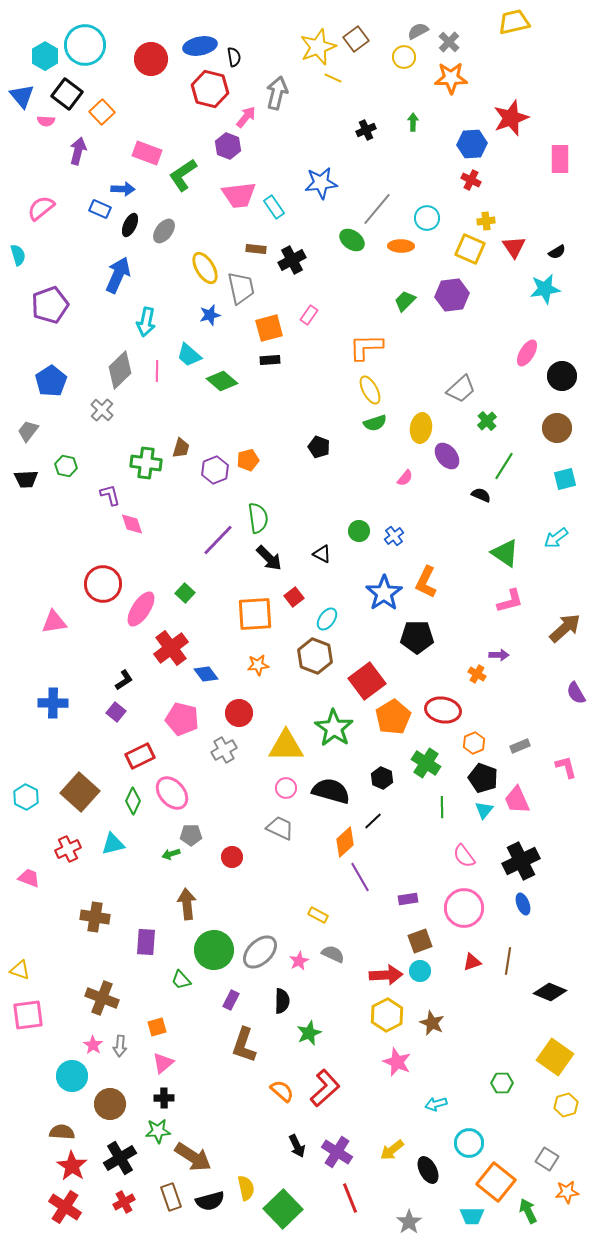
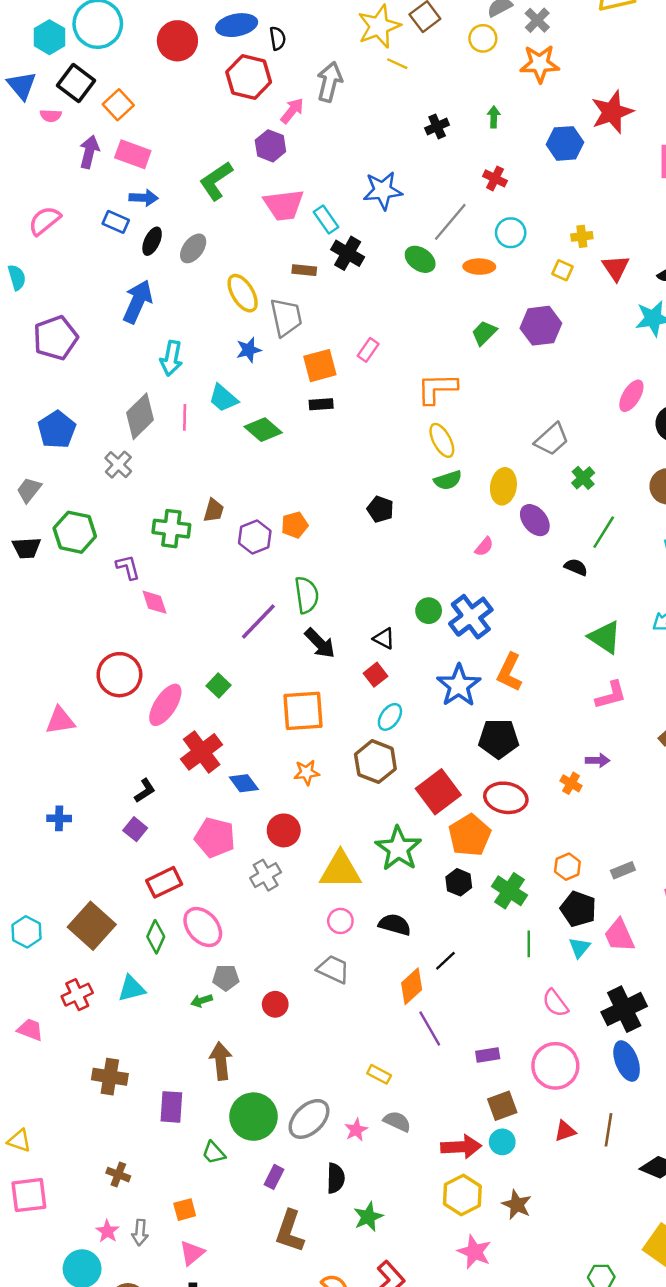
pink rectangle: (147, 153) -> (133, 154), moved
red cross: (471, 180) -> (495, 178), moved
yellow square: (470, 249) -> (563, 270), size x0.6
black cross: (292, 260) -> (348, 253), moved, turned -32
green hexagon: (66, 466) -> (75, 532), size x1.6
blue cross: (394, 536) -> (471, 617), size x1.8
red square: (294, 597) -> (375, 675), moved
blue cross: (53, 703) -> (59, 818), size x0.7
red ellipse: (443, 710) -> (506, 798), moved
black hexagon: (382, 778) -> (459, 882), moved
black semicircle: (331, 791) -> (395, 925), size x0.7
blue ellipse: (523, 904) -> (627, 1061), size x1.5
brown cross: (102, 998) -> (118, 1175), size x0.6

